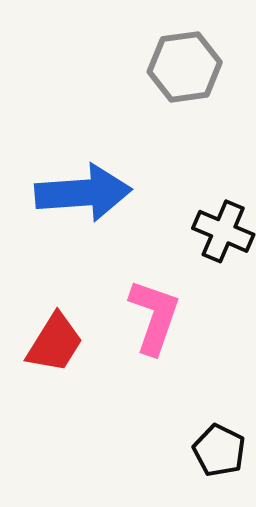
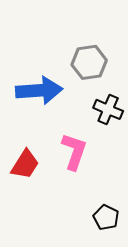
gray hexagon: (185, 67) -> (89, 62), moved

